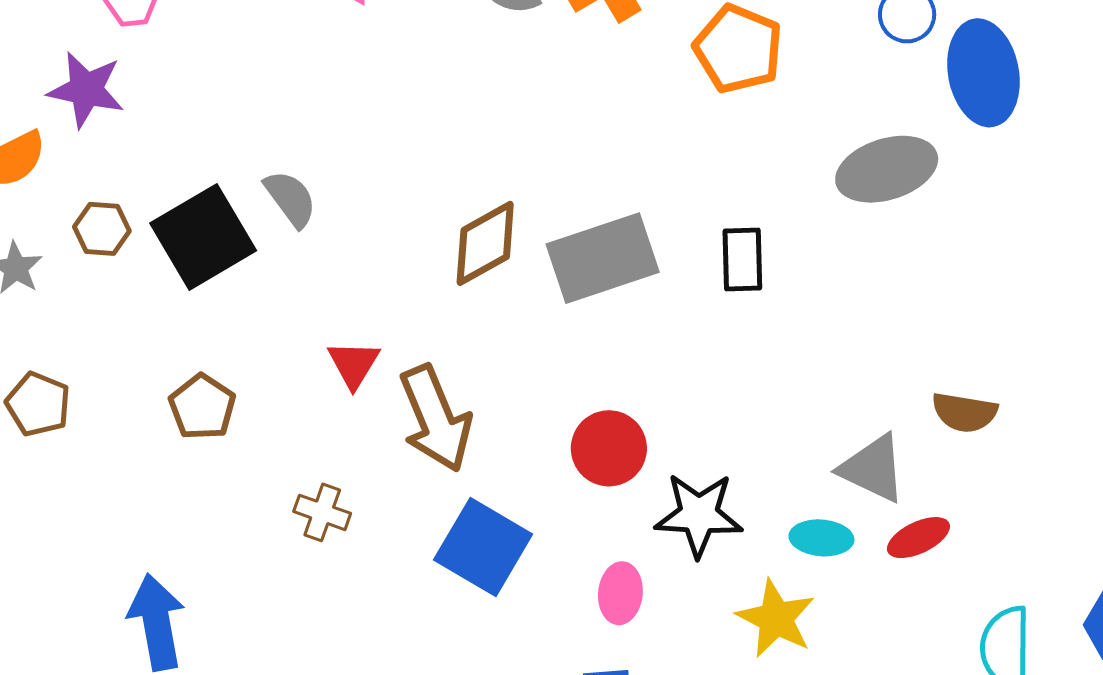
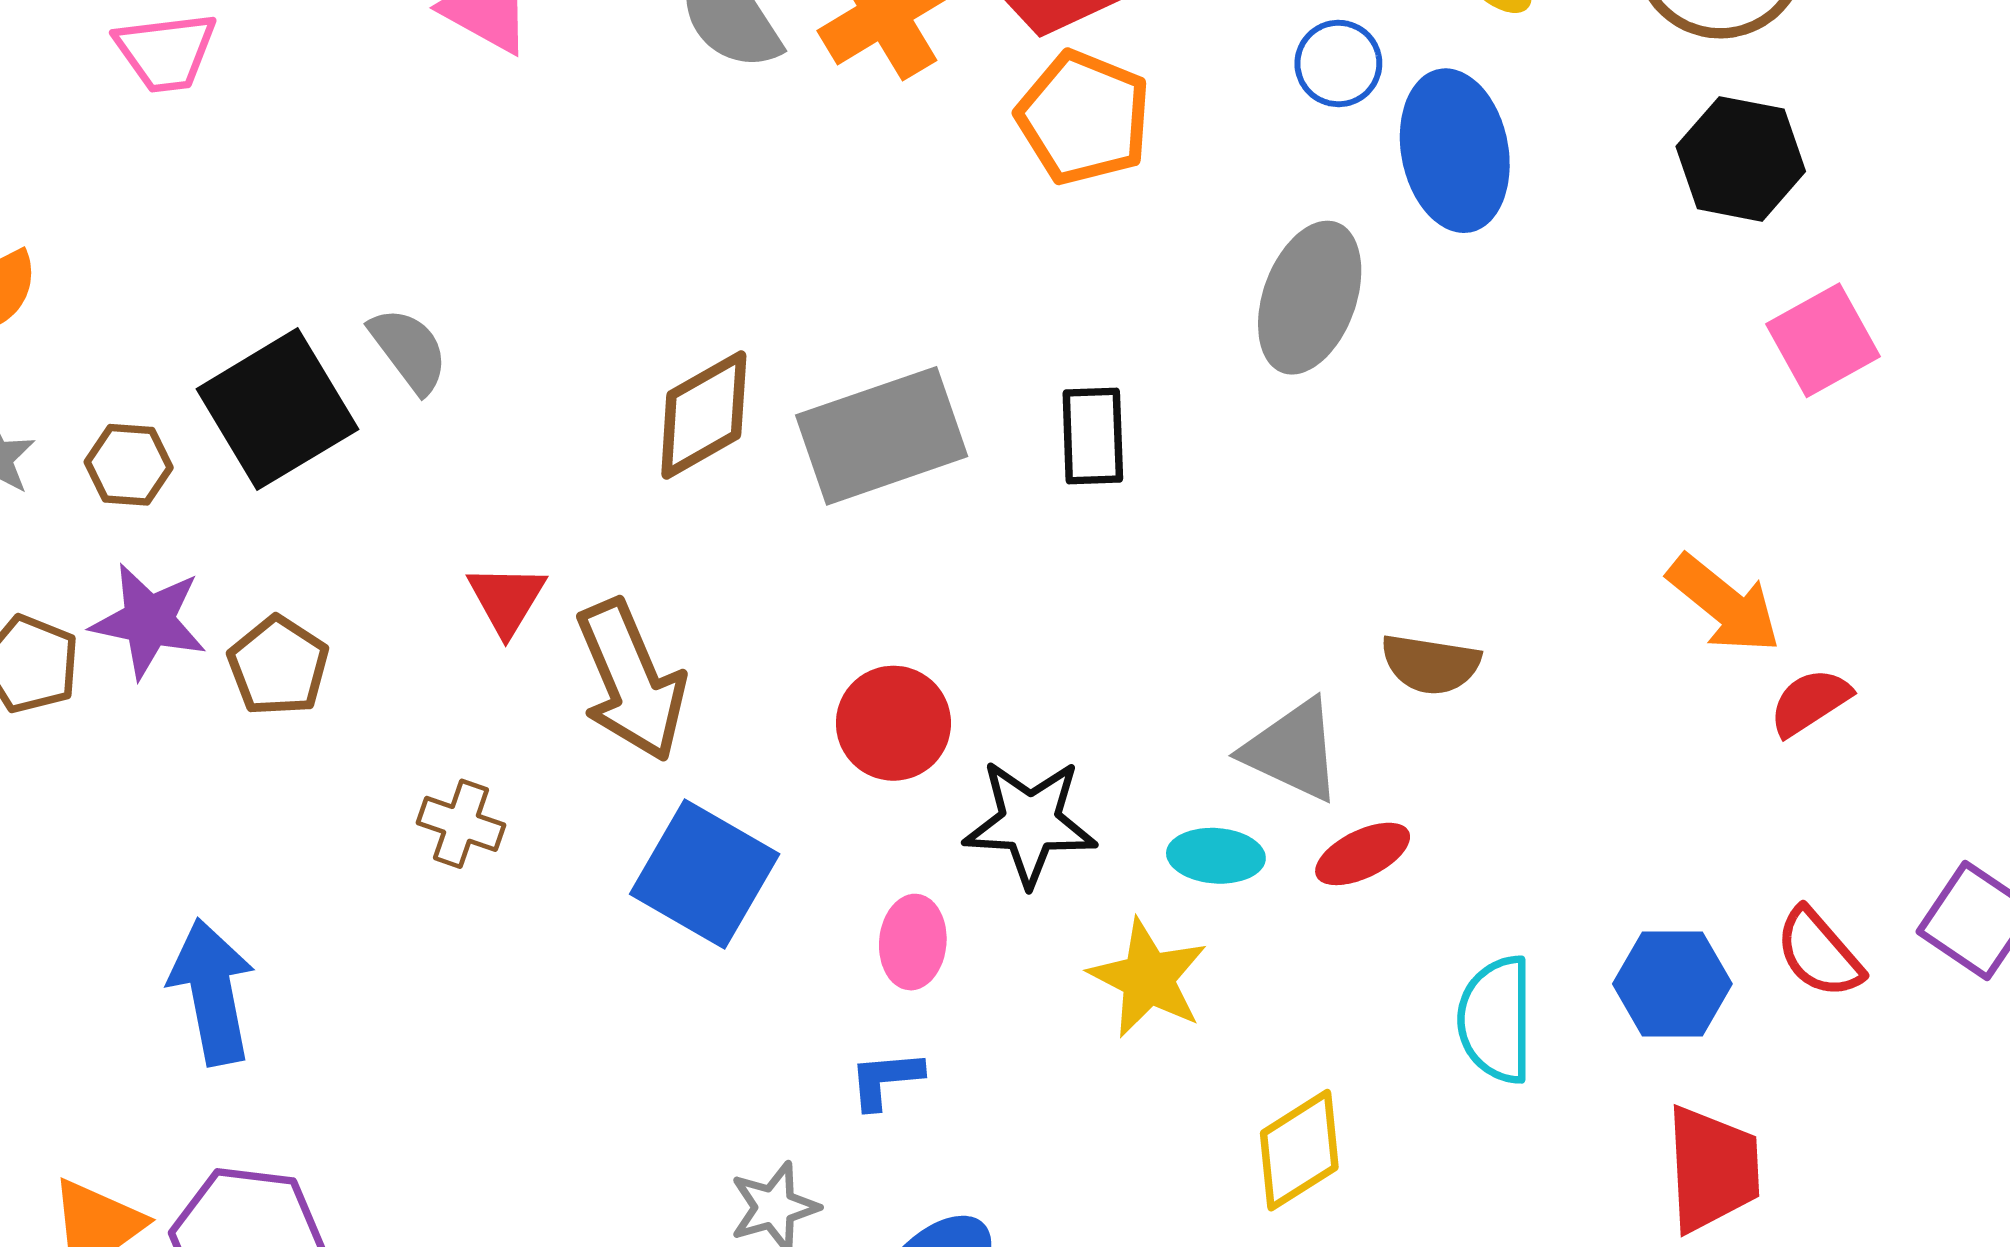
purple star: (86, 90) -> (149, 621), moved
gray ellipse: (887, 169) -> (1310, 298), turned -52
brown hexagon: (102, 229) -> (129, 465), moved

